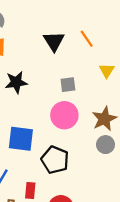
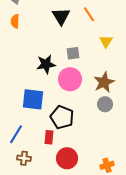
black star: (16, 82) -> (46, 64), moved
red rectangle: (30, 190) -> (49, 137), moved

